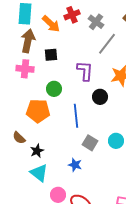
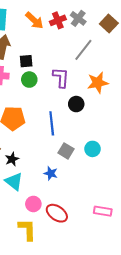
red cross: (72, 15) -> (58, 20), moved
gray cross: (96, 22) -> (78, 18), moved
orange arrow: (51, 24) -> (34, 20), moved
green circle: (54, 89) -> (29, 80), moved

